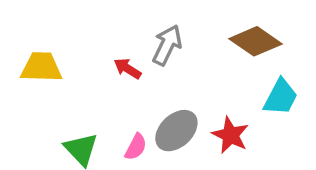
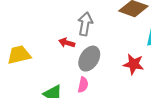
gray ellipse: (176, 131) -> (89, 59), moved

